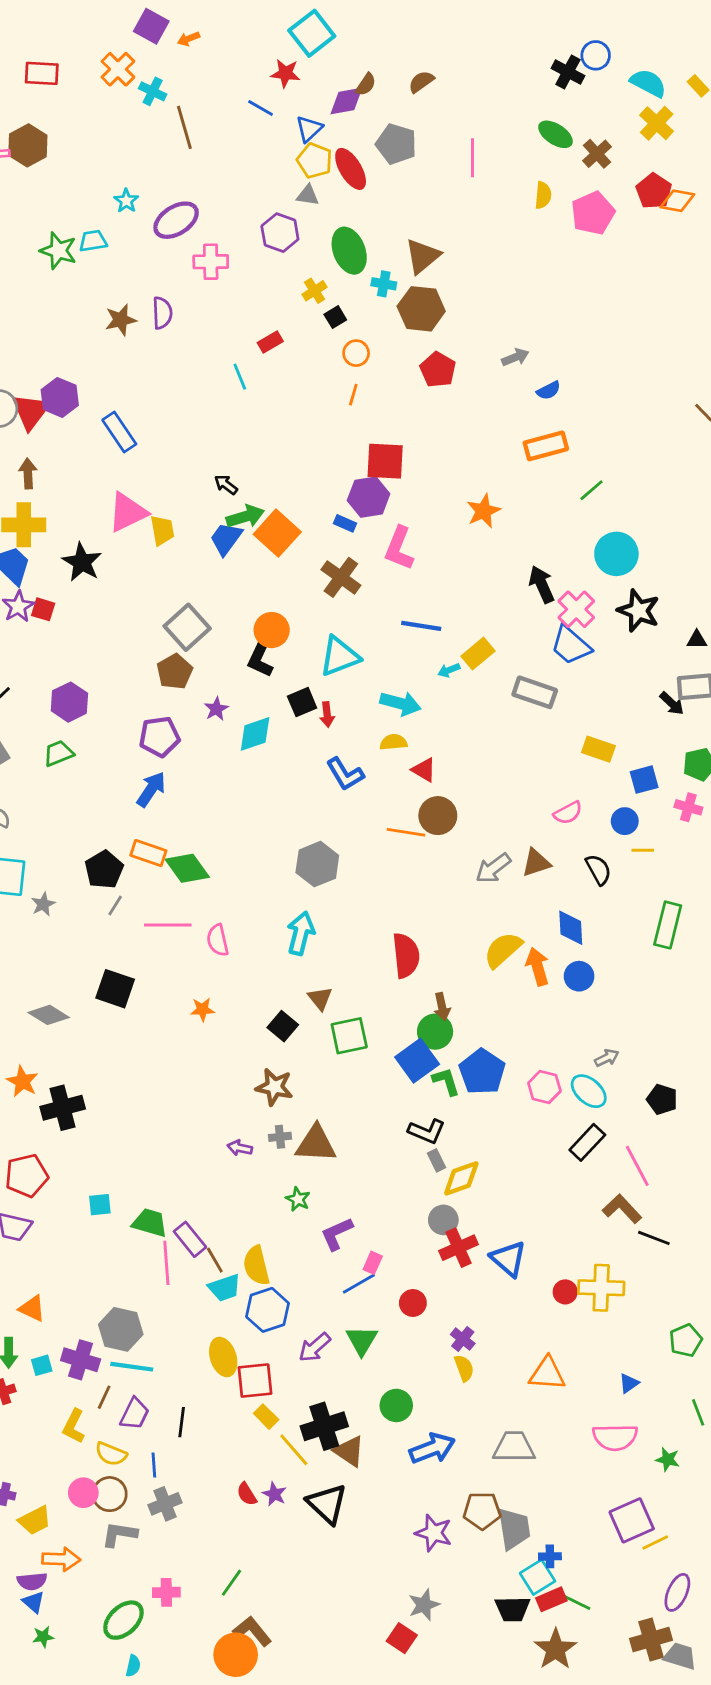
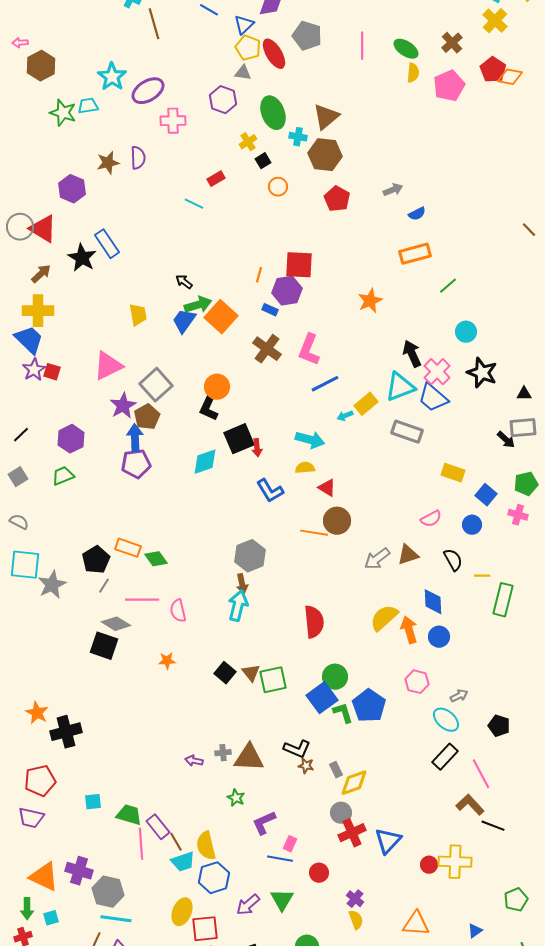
green ellipse: (555, 134) -> (406, 49), moved
brown hexagon: (28, 145) -> (41, 66), moved
cyan star: (126, 201) -> (112, 77), size x1.6
cyan line: (240, 377) -> (194, 204), turned -42
orange line: (353, 395) -> (259, 275), moved
purple hexagon: (60, 397) -> (72, 189), moved
red triangle: (31, 411) -> (43, 229), turned -36
brown arrow: (28, 474) -> (41, 274), turned 50
pink triangle: (128, 512) -> (108, 366), moved
pink L-shape: (399, 548) -> (309, 350), moved
cyan circle: (616, 554) -> (466, 332), size x0.7
black star: (82, 562) -> (82, 258), moved
blue line: (421, 626) -> (325, 384), turned -36
cyan triangle: (339, 656) -> (400, 387), moved
black square: (302, 702) -> (239, 439), size x1.4
purple star: (216, 709) -> (123, 406), moved, size x1.5
blue square: (644, 780) -> (486, 495), turned -35
blue arrow: (151, 789) -> (135, 438), moved, turned -36
yellow line: (643, 850) -> (482, 576), moved
green diamond: (187, 868) -> (156, 559), size x0.7
gray star: (43, 904) -> (52, 585), size x1.6
brown triangle: (320, 998) -> (251, 673), moved
brown arrow: (442, 1007) -> (242, 584), moved
gray diamond: (49, 1015) -> (116, 624), moved
brown star: (274, 1087) -> (306, 766), moved, size x0.6
pink hexagon: (544, 1087) -> (417, 682), moved
black L-shape: (427, 1131) -> (297, 749), moved
blue triangle: (508, 1259) -> (388, 841), turned 32
blue line: (359, 1284) -> (280, 859), turned 40
orange triangle: (32, 1309) -> (44, 877), size x1.5
yellow ellipse: (223, 1357) -> (182, 912), turned 40
purple cross: (81, 1360) -> (79, 871), moved

